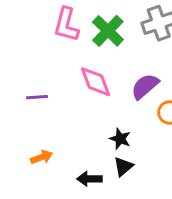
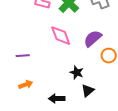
purple line: (37, 97) -> (23, 56), moved
black triangle: (123, 166) -> (88, 91), moved

